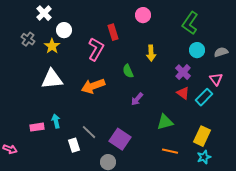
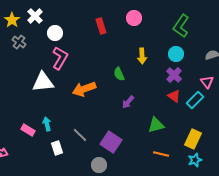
red rectangle: (113, 32) -> (101, 26), moved
yellow star: (52, 46) -> (12, 20), moved
pink L-shape: (96, 49) -> (60, 58), moved
cyan circle: (197, 50) -> (176, 54), moved
pink rectangle: (37, 127) -> (28, 130), turned 40
white rectangle: (74, 145) -> (57, 148), moved

